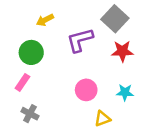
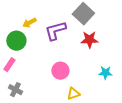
yellow arrow: (45, 20) -> (29, 23), moved
cyan star: (125, 92) -> (105, 73), moved

